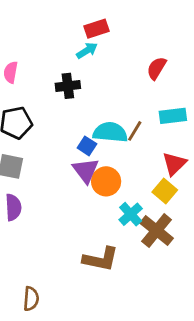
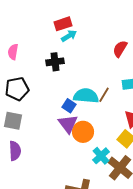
red rectangle: (97, 29) -> (63, 24), moved

